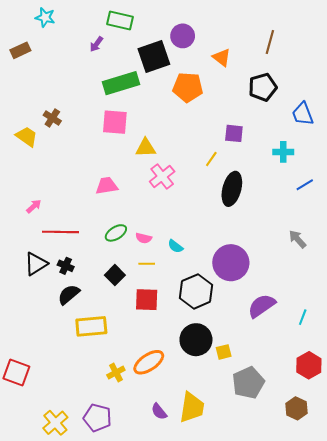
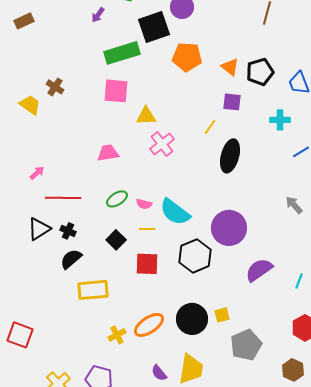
orange triangle: (222, 57) -> (230, 67), moved
black pentagon: (263, 87) -> (260, 72), moved
cyan semicircle: (175, 246) -> (175, 212), size x2.0
black circle: (196, 340) -> (192, 319), moved

